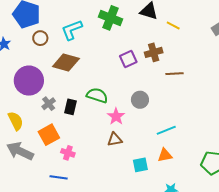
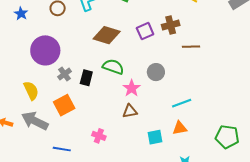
brown diamond: (66, 63) -> (107, 35), moved
pink cross: (68, 153) -> (99, 136), moved
blue line: (59, 177) -> (62, 149), moved

